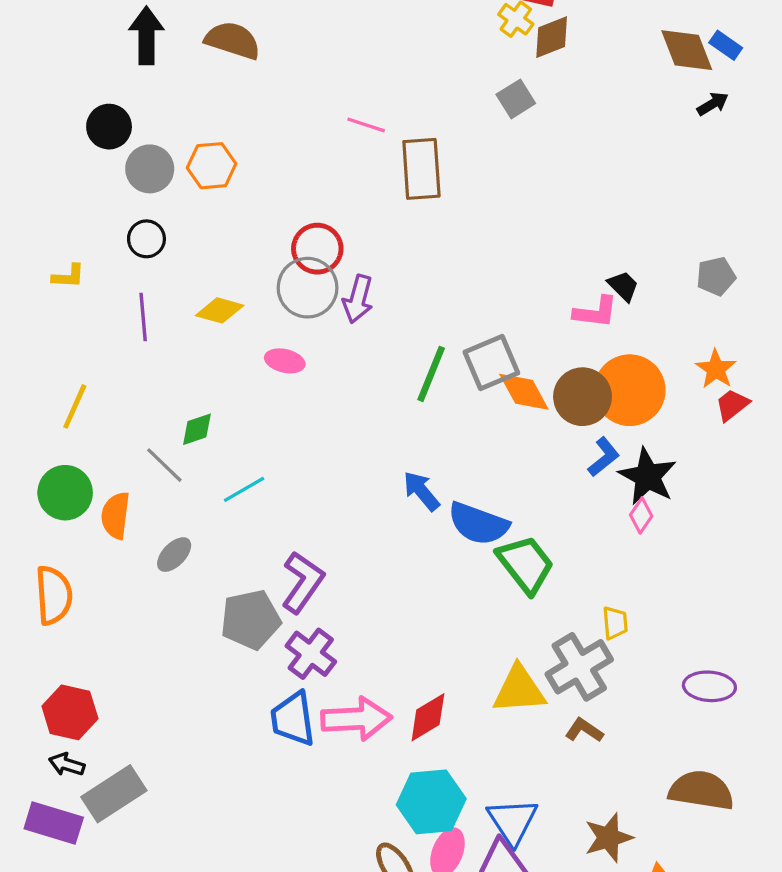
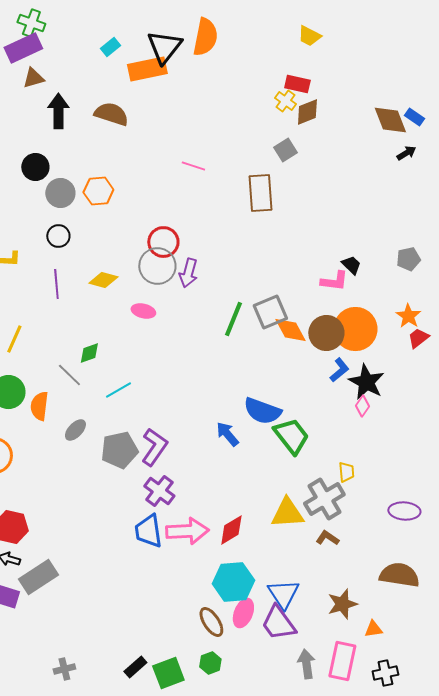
brown rectangle: (421, 169) -> (260, 193), moved
blue arrow: (421, 491) -> (227, 434), moved
gray pentagon: (251, 620) -> (119, 450), moved

